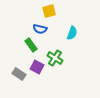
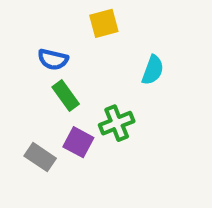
blue semicircle: (40, 29) -> (53, 59), moved
green cross: (55, 58) -> (117, 123), turned 35

